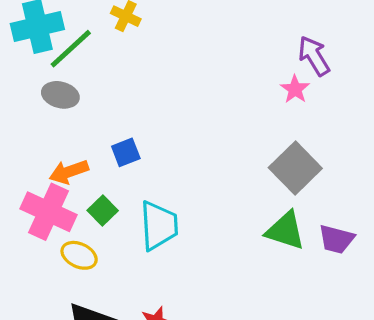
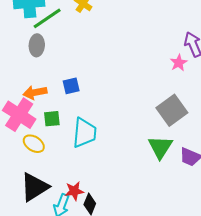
gray ellipse: (60, 95) -> (37, 45), turned 70
green square: (103, 210) -> (52, 119), turned 30
green triangle: (285, 231) -> (160, 147), turned 36

